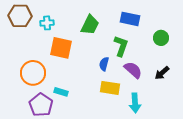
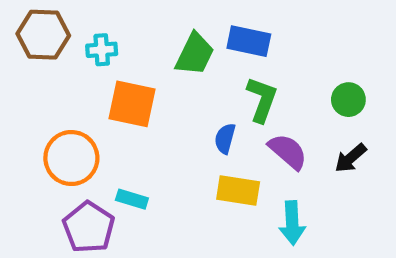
blue rectangle: (130, 19) -> (249, 41), moved
green circle: (161, 38) -> (348, 100), moved

